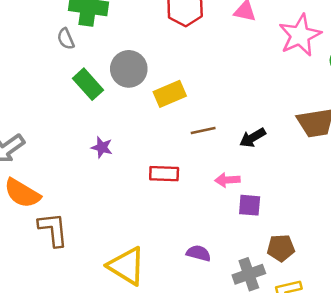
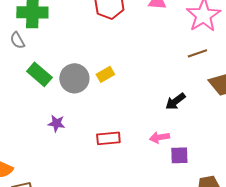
gray circle: (129, 69) -> (74, 78), moved
yellow rectangle: (170, 94) -> (105, 74), size x0.7
brown line: (203, 131) -> (197, 53), moved

